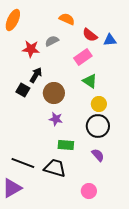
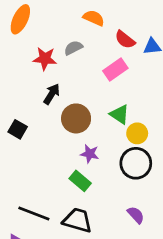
green triangle: (90, 81) -> (120, 114), moved
black square: (23, 90) -> (18, 129), moved
purple star: (56, 119) -> (90, 154), moved
green rectangle: (66, 145) -> (80, 181), moved, turned 35
purple semicircle: (98, 155) -> (136, 215), moved

